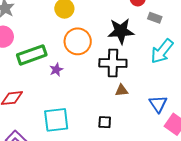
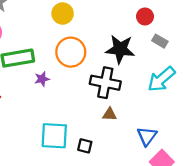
cyan square: (56, 120) -> (54, 136), moved

